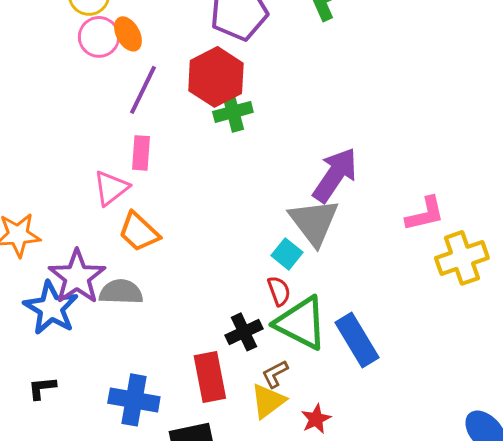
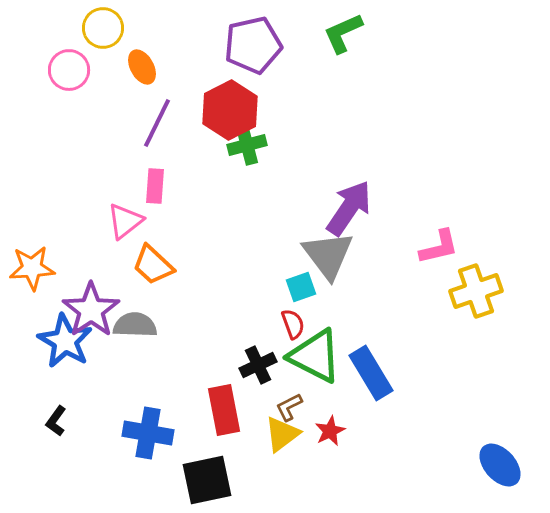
pink circle: (99, 37) -> (69, 70), moved
cyan square: (287, 254) -> (301, 287), turned 32
black L-shape: (42, 388) -> (56, 421), turned -48
red star: (316, 419) -> (330, 431), moved

